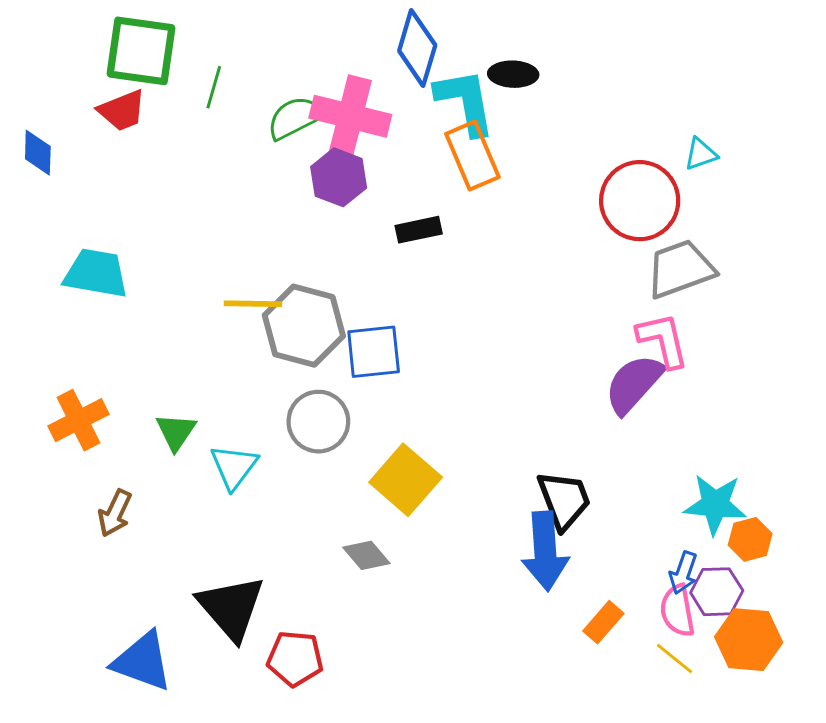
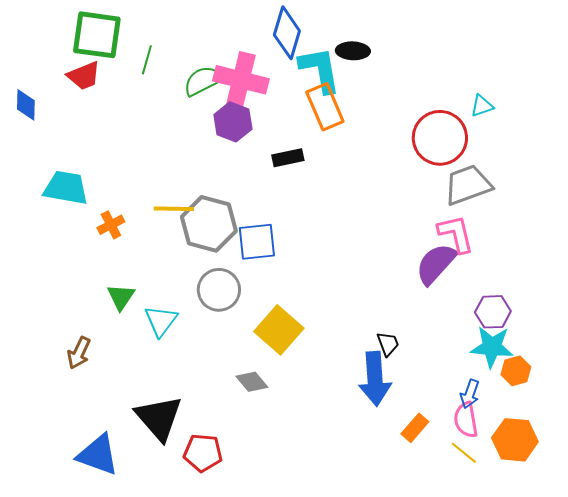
orange cross: (79, 420) -> (111, 225), moved, size x0.7
black trapezoid: (564, 500) -> (388, 344), size x0.6
purple hexagon: (717, 592) -> (493, 312), moved

